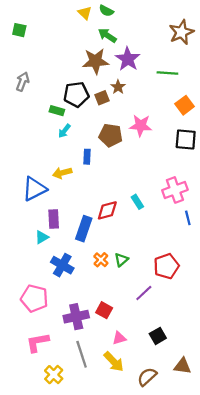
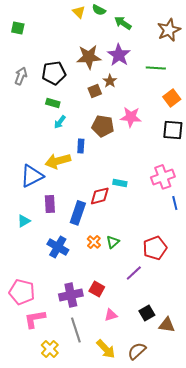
green arrow: (107, 35) -> (123, 23), moved
black pentagon: (76, 94) -> (54, 73), moved
yellow arrow: (62, 173) -> (58, 161), size x1.4
cyan rectangle: (137, 202) -> (120, 183), moved, turned -48
cyan triangle: (42, 237) -> (24, 221), moved
pink pentagon: (34, 298) -> (22, 292), moved
yellow arrow: (114, 362) -> (106, 349), moved
brown triangle: (182, 366) -> (167, 325), moved

